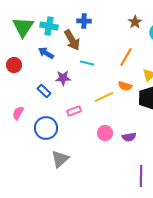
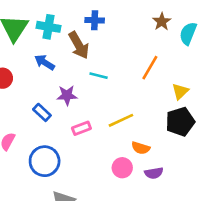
orange semicircle: (125, 86) -> (141, 148), moved
pink rectangle: (74, 111) -> (81, 128), moved

